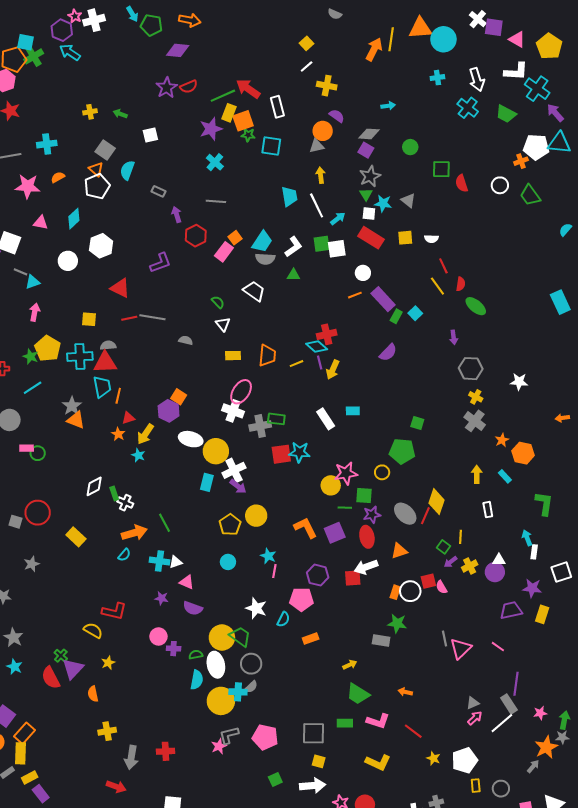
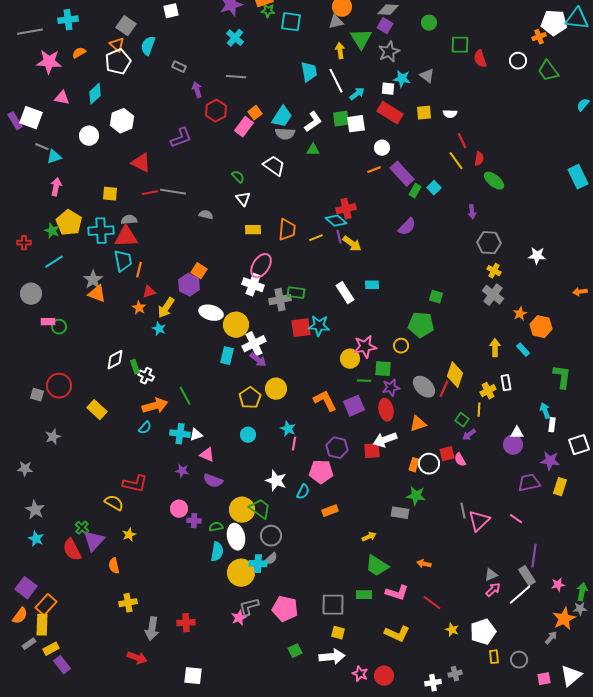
green triangle: (366, 194) -> (361, 39), moved, size x1.6
yellow arrow: (333, 370) -> (352, 244), turned -78
yellow cross: (470, 566) -> (488, 391), moved

